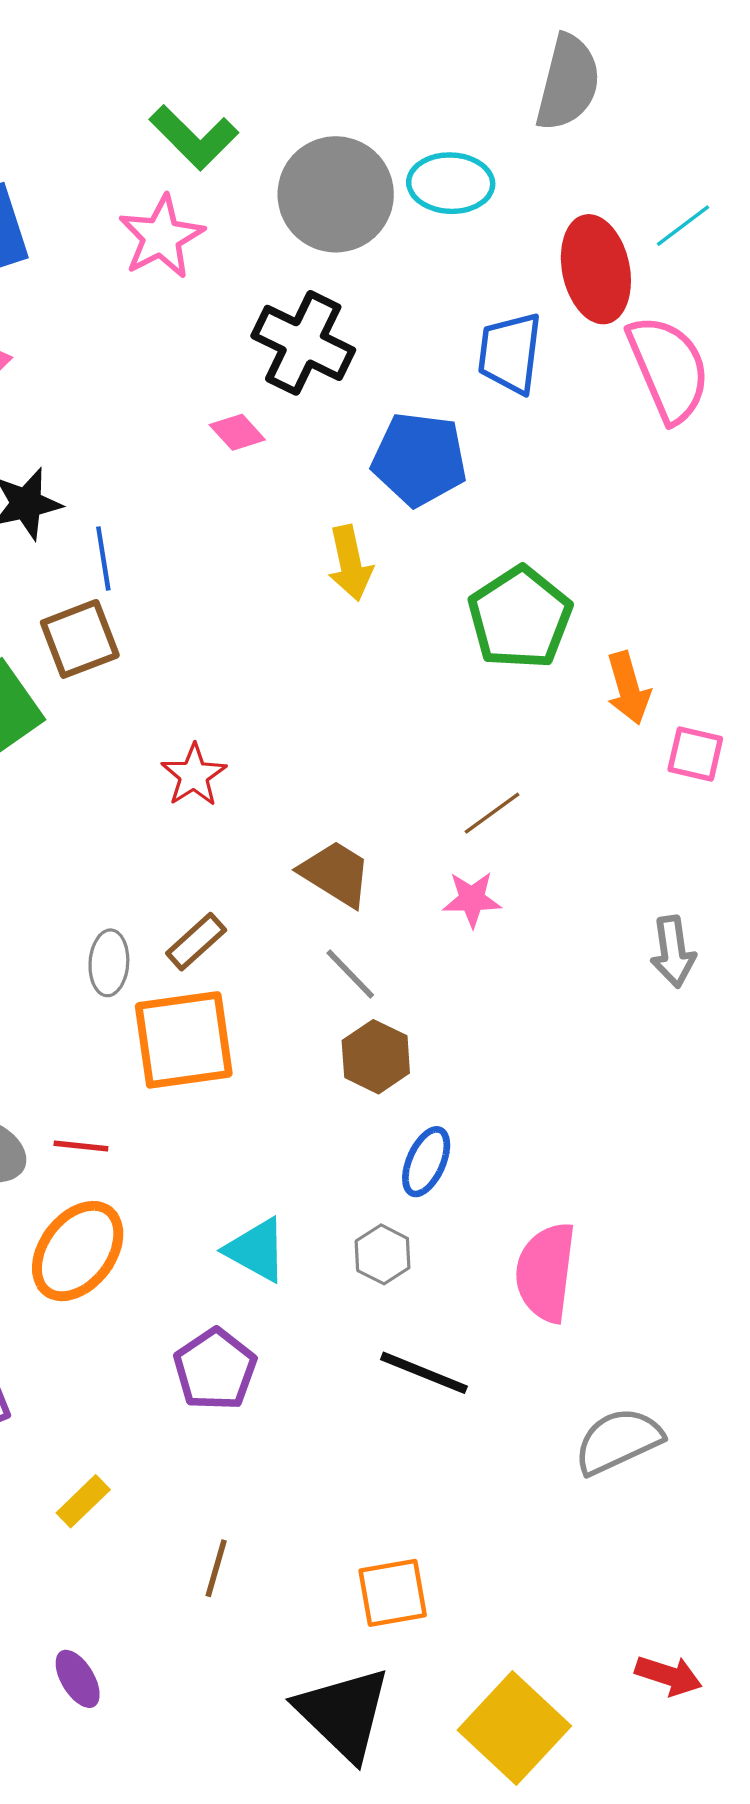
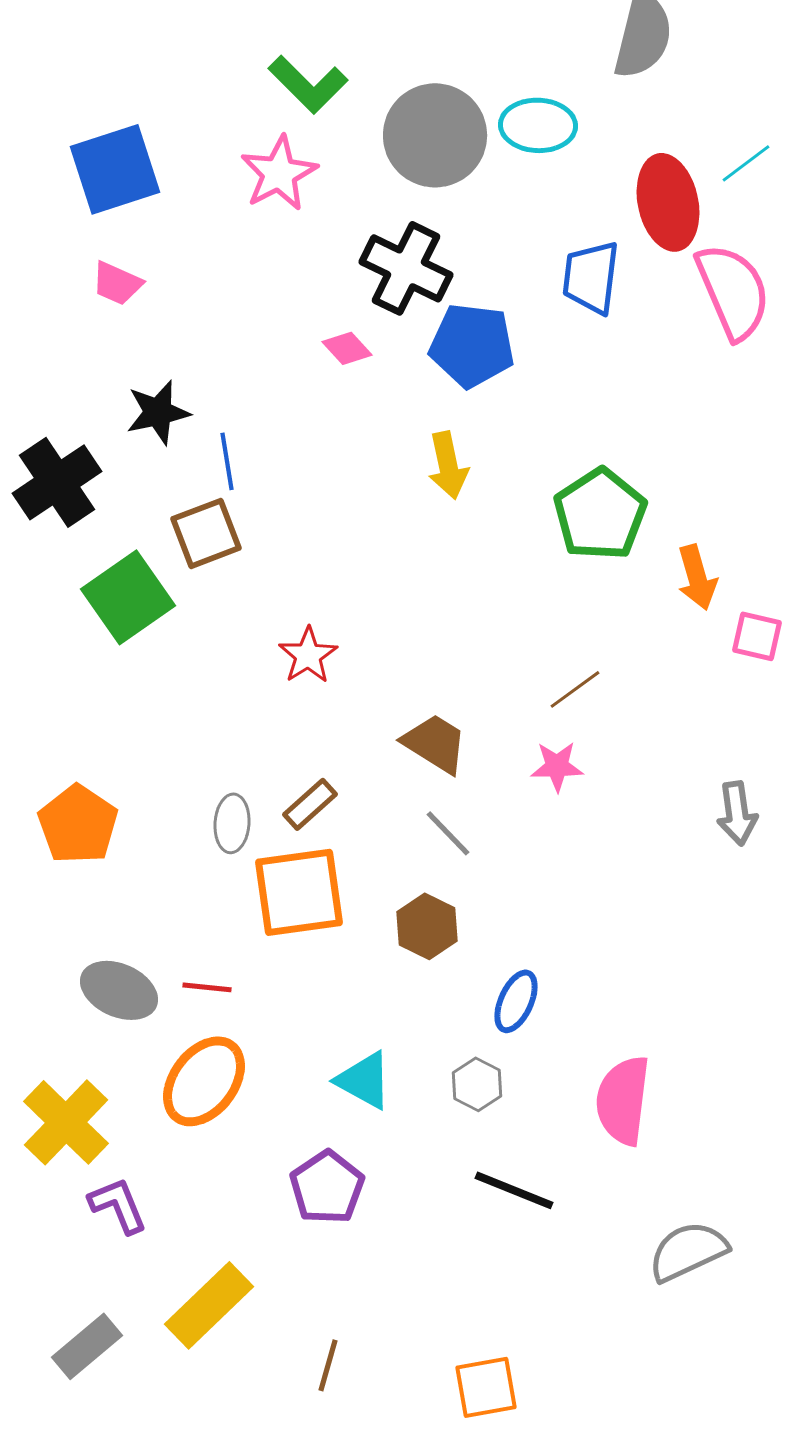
blue pentagon: (419, 459) -> (472, 345), moved
brown hexagon: (376, 1057) -> (427, 926), moved
yellow rectangle: (83, 1501) -> (209, 1305), size x1.8

